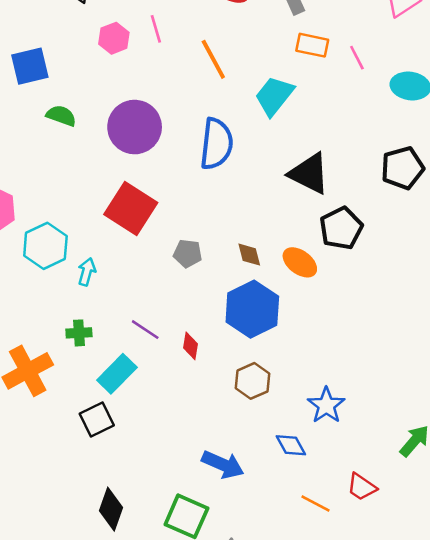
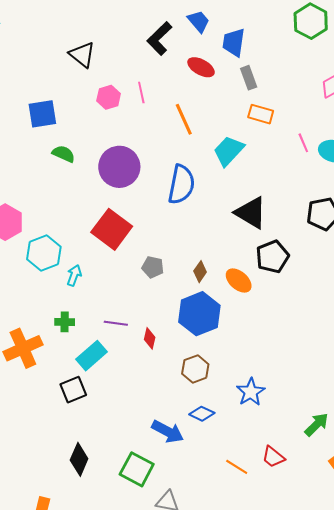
pink line: (357, 58) -> (303, 143), moved
brown diamond: (249, 255) -> (200, 272), turned 45
purple line: (145, 330) -> (116, 323), turned -30
blue diamond: (291, 445) -> (202, 414), moved, turned -40

